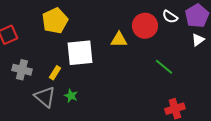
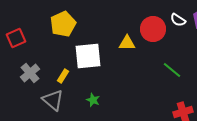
gray cross: (22, 70) -> (30, 73), turned 36
green star: (71, 96) -> (93, 100), moved

